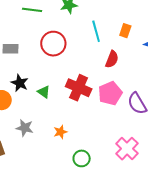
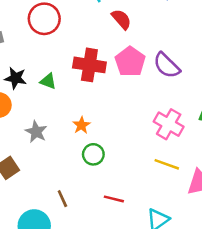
red semicircle: (112, 59) -> (121, 19), turned -48
gray star: (25, 128) -> (36, 132), turned 30
green circle: (82, 158) -> (93, 154), moved

